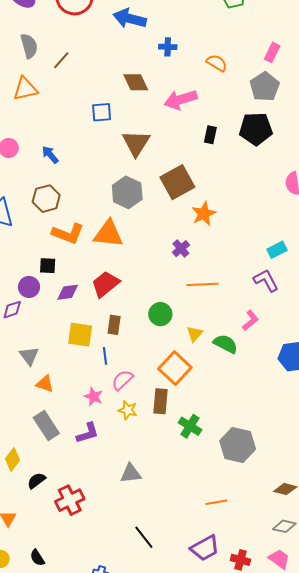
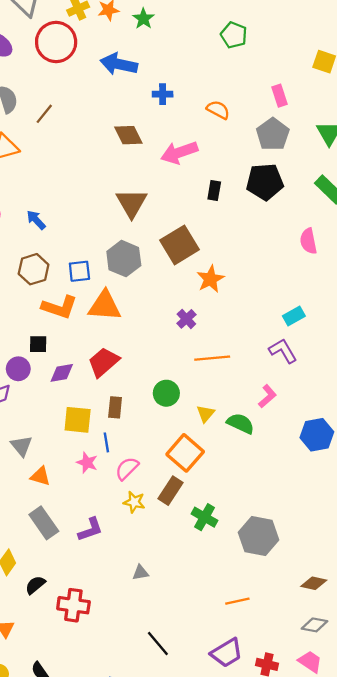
pink rectangle: (272, 52) -> (280, 96), turned -42
blue square: (102, 112) -> (79, 271), moved
pink star: (93, 397) -> (87, 463), moved
brown rectangle: (161, 401) -> (170, 491), turned 30
gray triangle: (131, 473) -> (140, 573), size x0.7
red cross: (70, 500) -> (73, 605), turned 36

